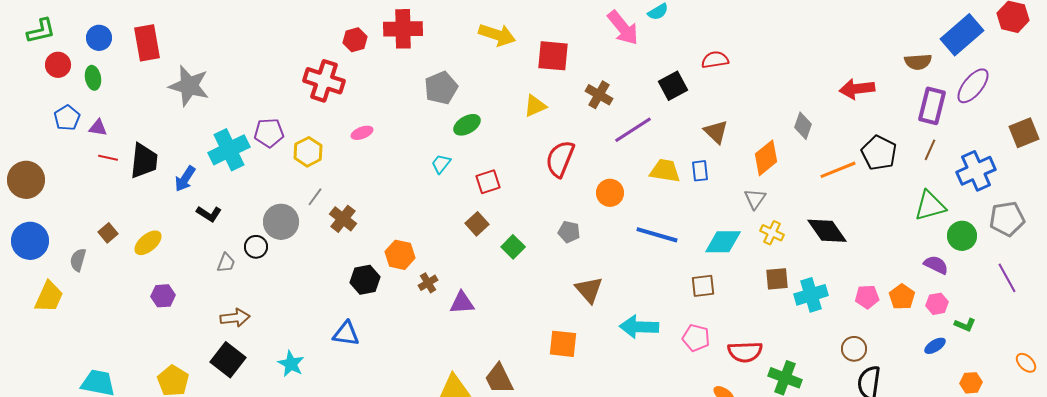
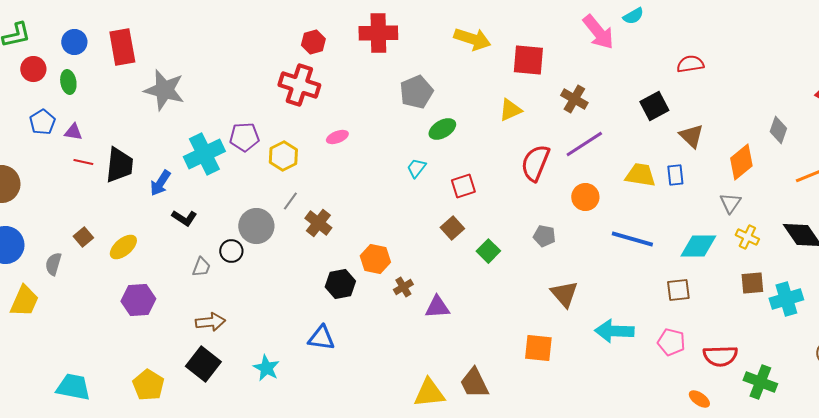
red hexagon: (355, 40) -> (313, 42), moved
black square: (673, 86) -> (654, 106), moved
purple line: (633, 130) -> (584, 144), moved
purple hexagon: (163, 296) -> (138, 300), size x1.4

